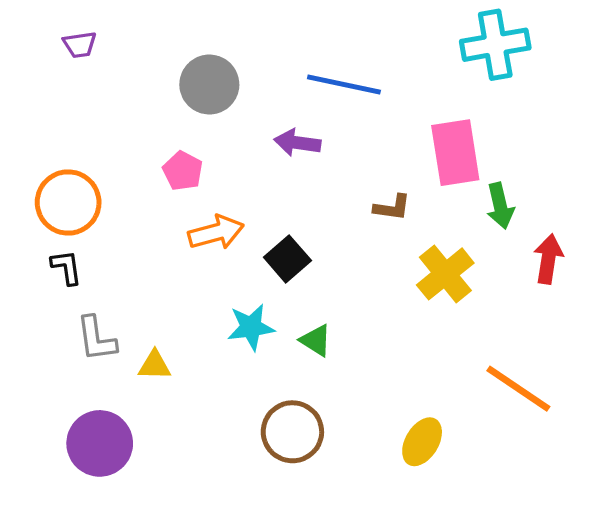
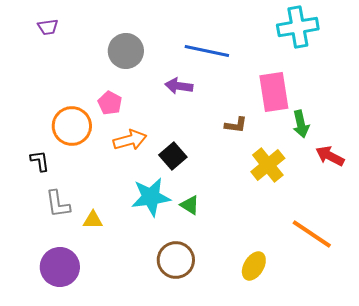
orange circle: (68, 202) -> (72, 126), moved
red arrow: (548, 259) -> (330, 156), turned -72
cyan star: (251, 327) -> (151, 197), size x1.4

